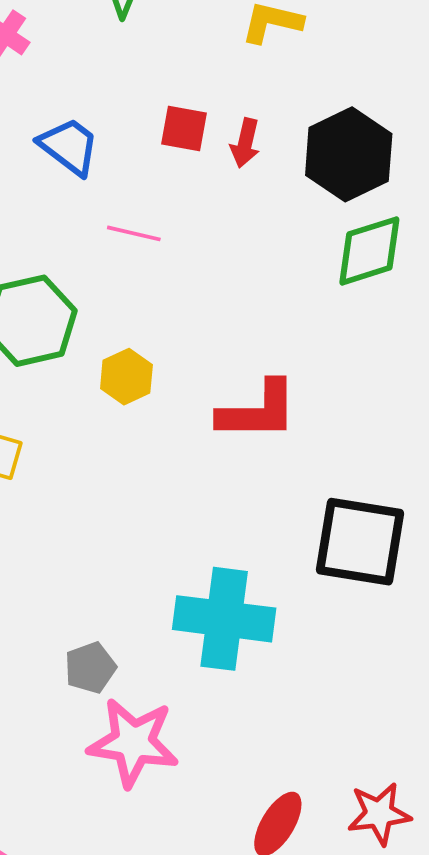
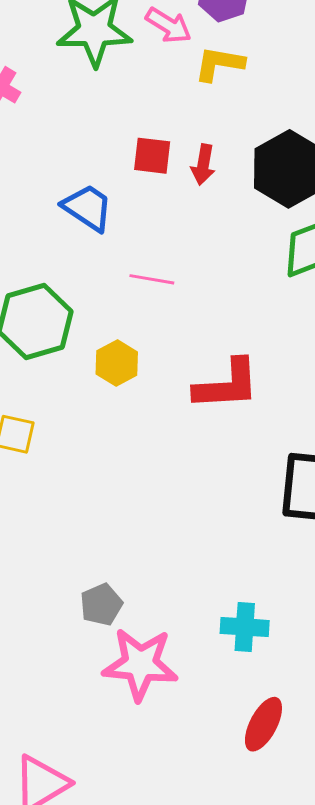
blue trapezoid: (69, 146) -> (88, 208), moved
pink line: (134, 233) -> (152, 279), moved
cyan cross: (224, 619) -> (245, 627), moved, size x0.6

